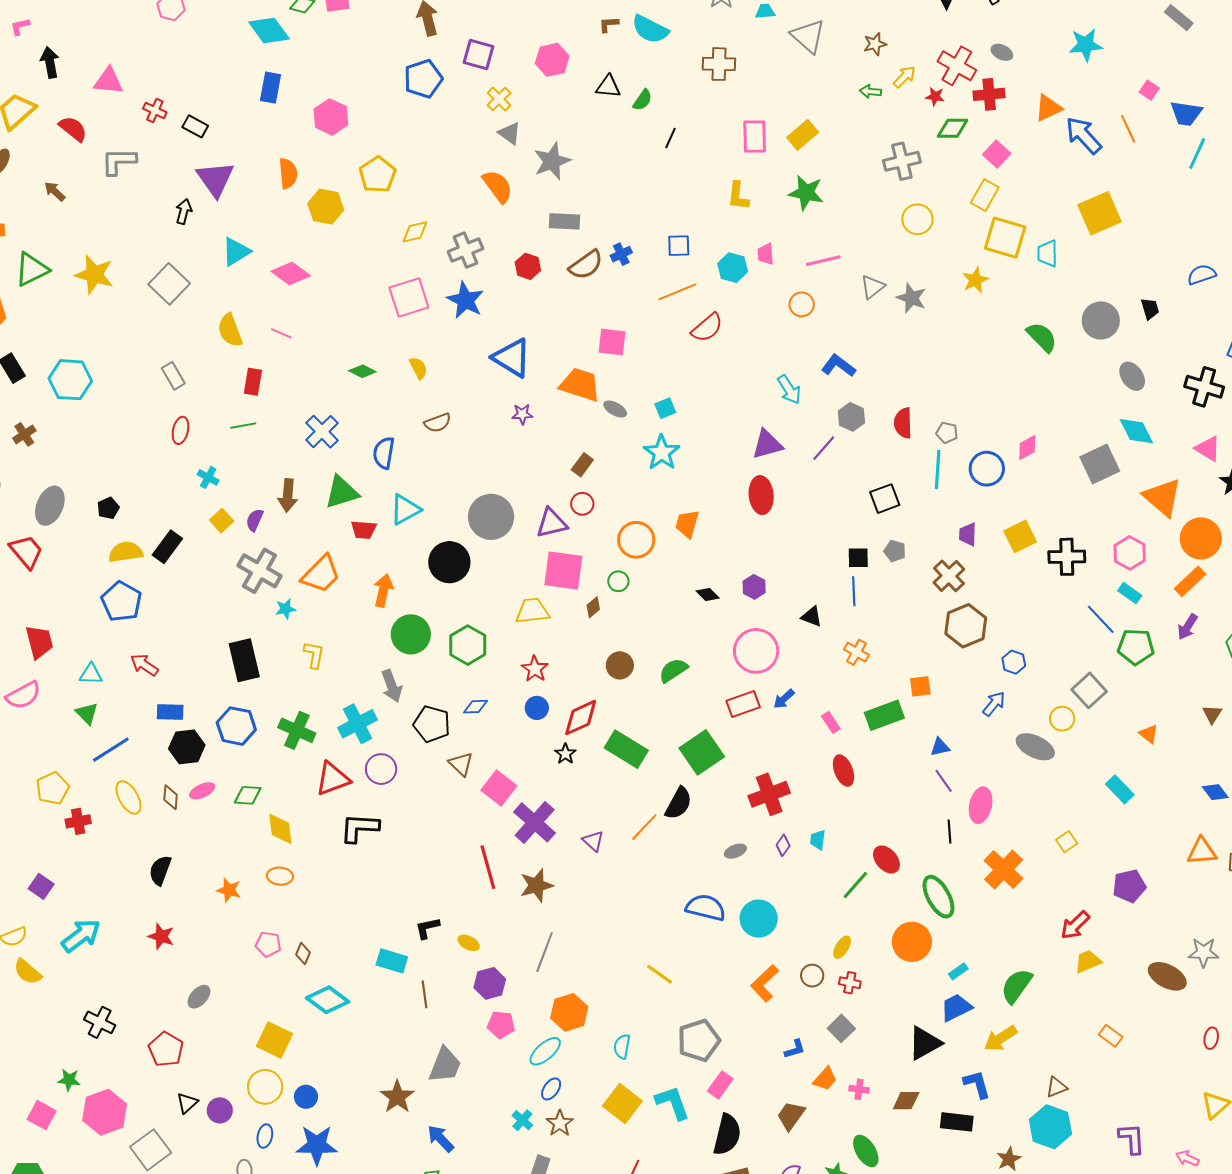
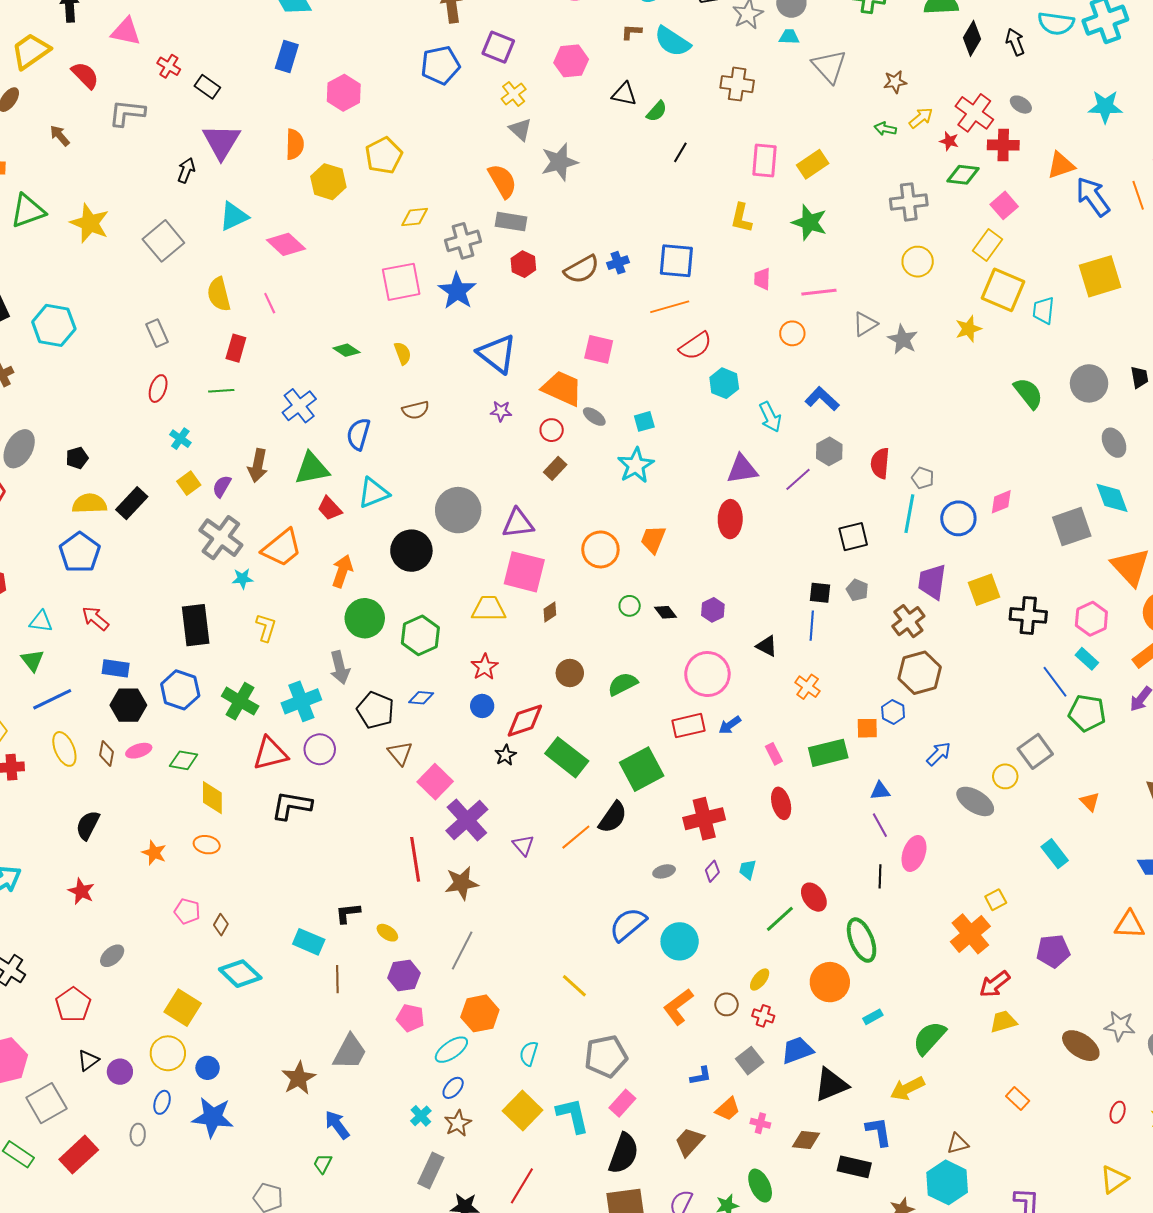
gray rectangle: (565, 221) -> (511, 222), moved
blue square: (679, 246) -> (676, 261), size x1.5
cyan hexagon: (733, 268) -> (724, 383), moved
pink line: (281, 333) -> (270, 303), turned 35
red circle: (582, 504) -> (552, 430), moved
red trapezoid: (364, 530) -> (330, 508), turned 36
purple trapezoid: (968, 534) -> (932, 582), size x1.5
green circle: (618, 581) -> (630, 606), moved
blue hexagon: (1014, 662) -> (893, 712), moved
orange cross: (1004, 870) -> (970, 934), moved
blue semicircle: (706, 908) -> (628, 924), turned -60
blue trapezoid: (956, 1008) -> (797, 1050), moved

